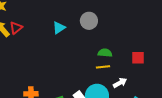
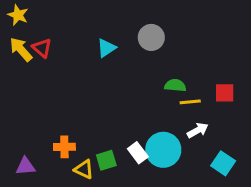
red triangle: (16, 28) -> (42, 48), turned -40
yellow line: (103, 67) -> (190, 102), moved

